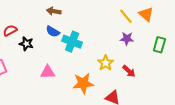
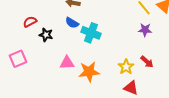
yellow star: (106, 63) -> (126, 67), moved
orange star: (83, 83) -> (89, 72), moved

